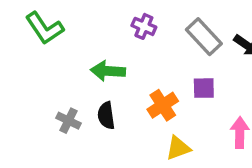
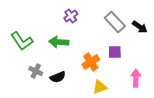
purple cross: (144, 26) -> (71, 16), moved, turned 32
green L-shape: (45, 28) -> (22, 41), moved
black semicircle: (106, 115) -> (58, 77), moved, turned -105

